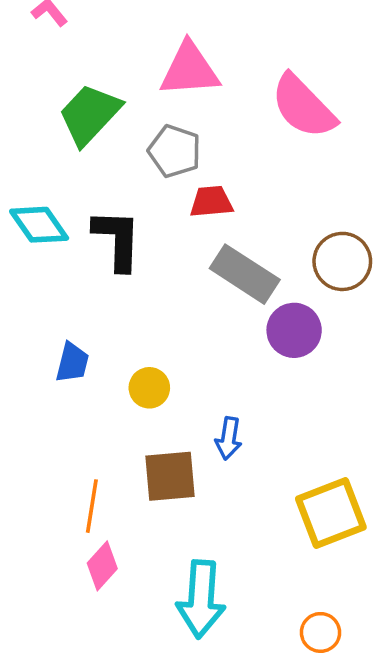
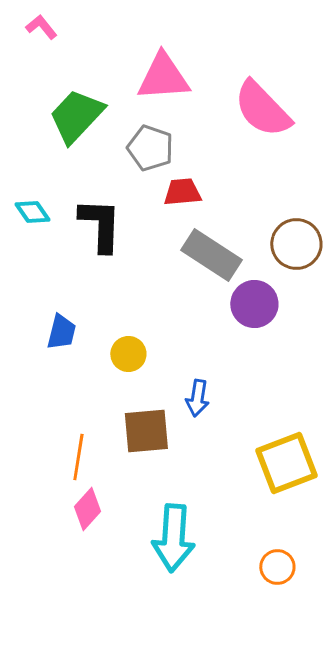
cyan diamond: (39, 225) -> (32, 212), size x0.7

